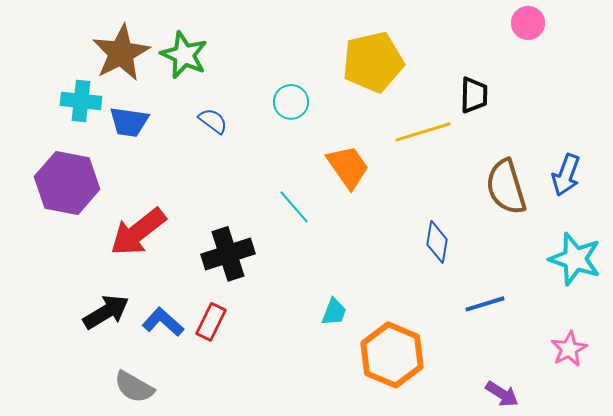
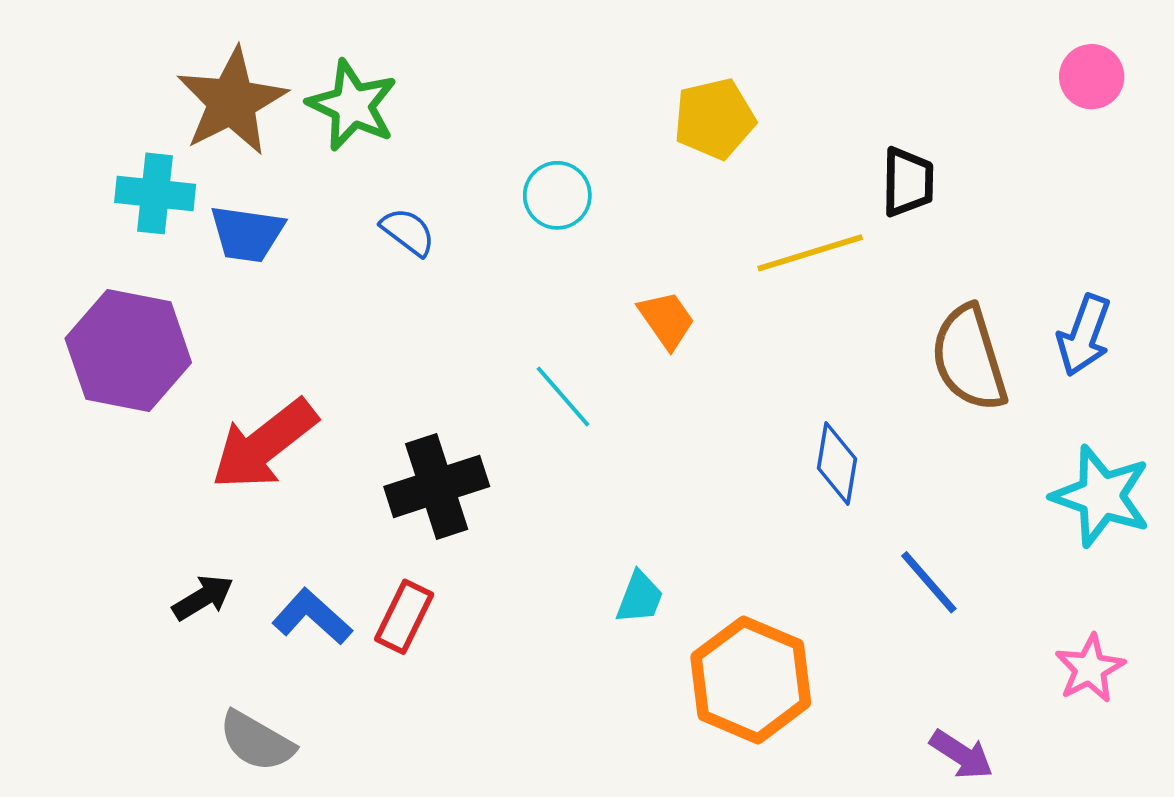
pink circle: (528, 23) -> (1092, 77), moved
yellow pentagon: (373, 62) -> (714, 119), size x0.7
orange trapezoid: (348, 167) -> (666, 320), size x0.7
blue line: (485, 304) -> (929, 582), turned 66
black arrow: (106, 312) -> (203, 598), size x0.7

